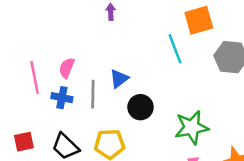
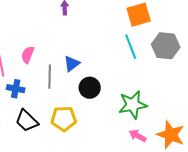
cyan line: (175, 49) -> (131, 47), moved
blue cross: (62, 98) -> (16, 89), moved

